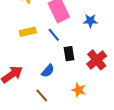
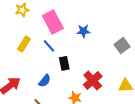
yellow rectangle: (28, 32) -> (24, 44), turned -42
red cross: (97, 60) -> (93, 81), moved

